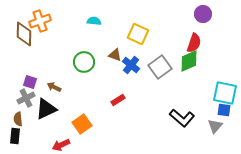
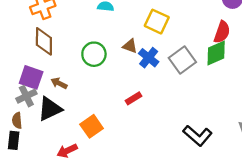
brown diamond: (24, 34) -> (44, 41), moved
purple square: (30, 82) -> (31, 77), size x1.5
black L-shape: (182, 118) -> (198, 136), moved

